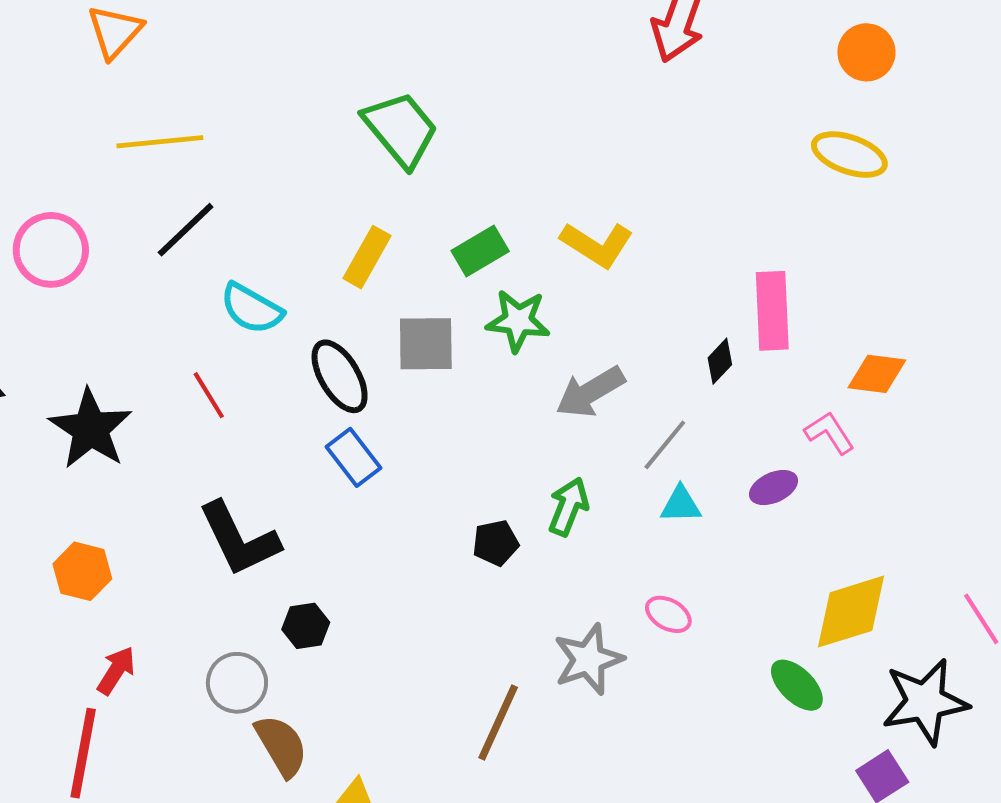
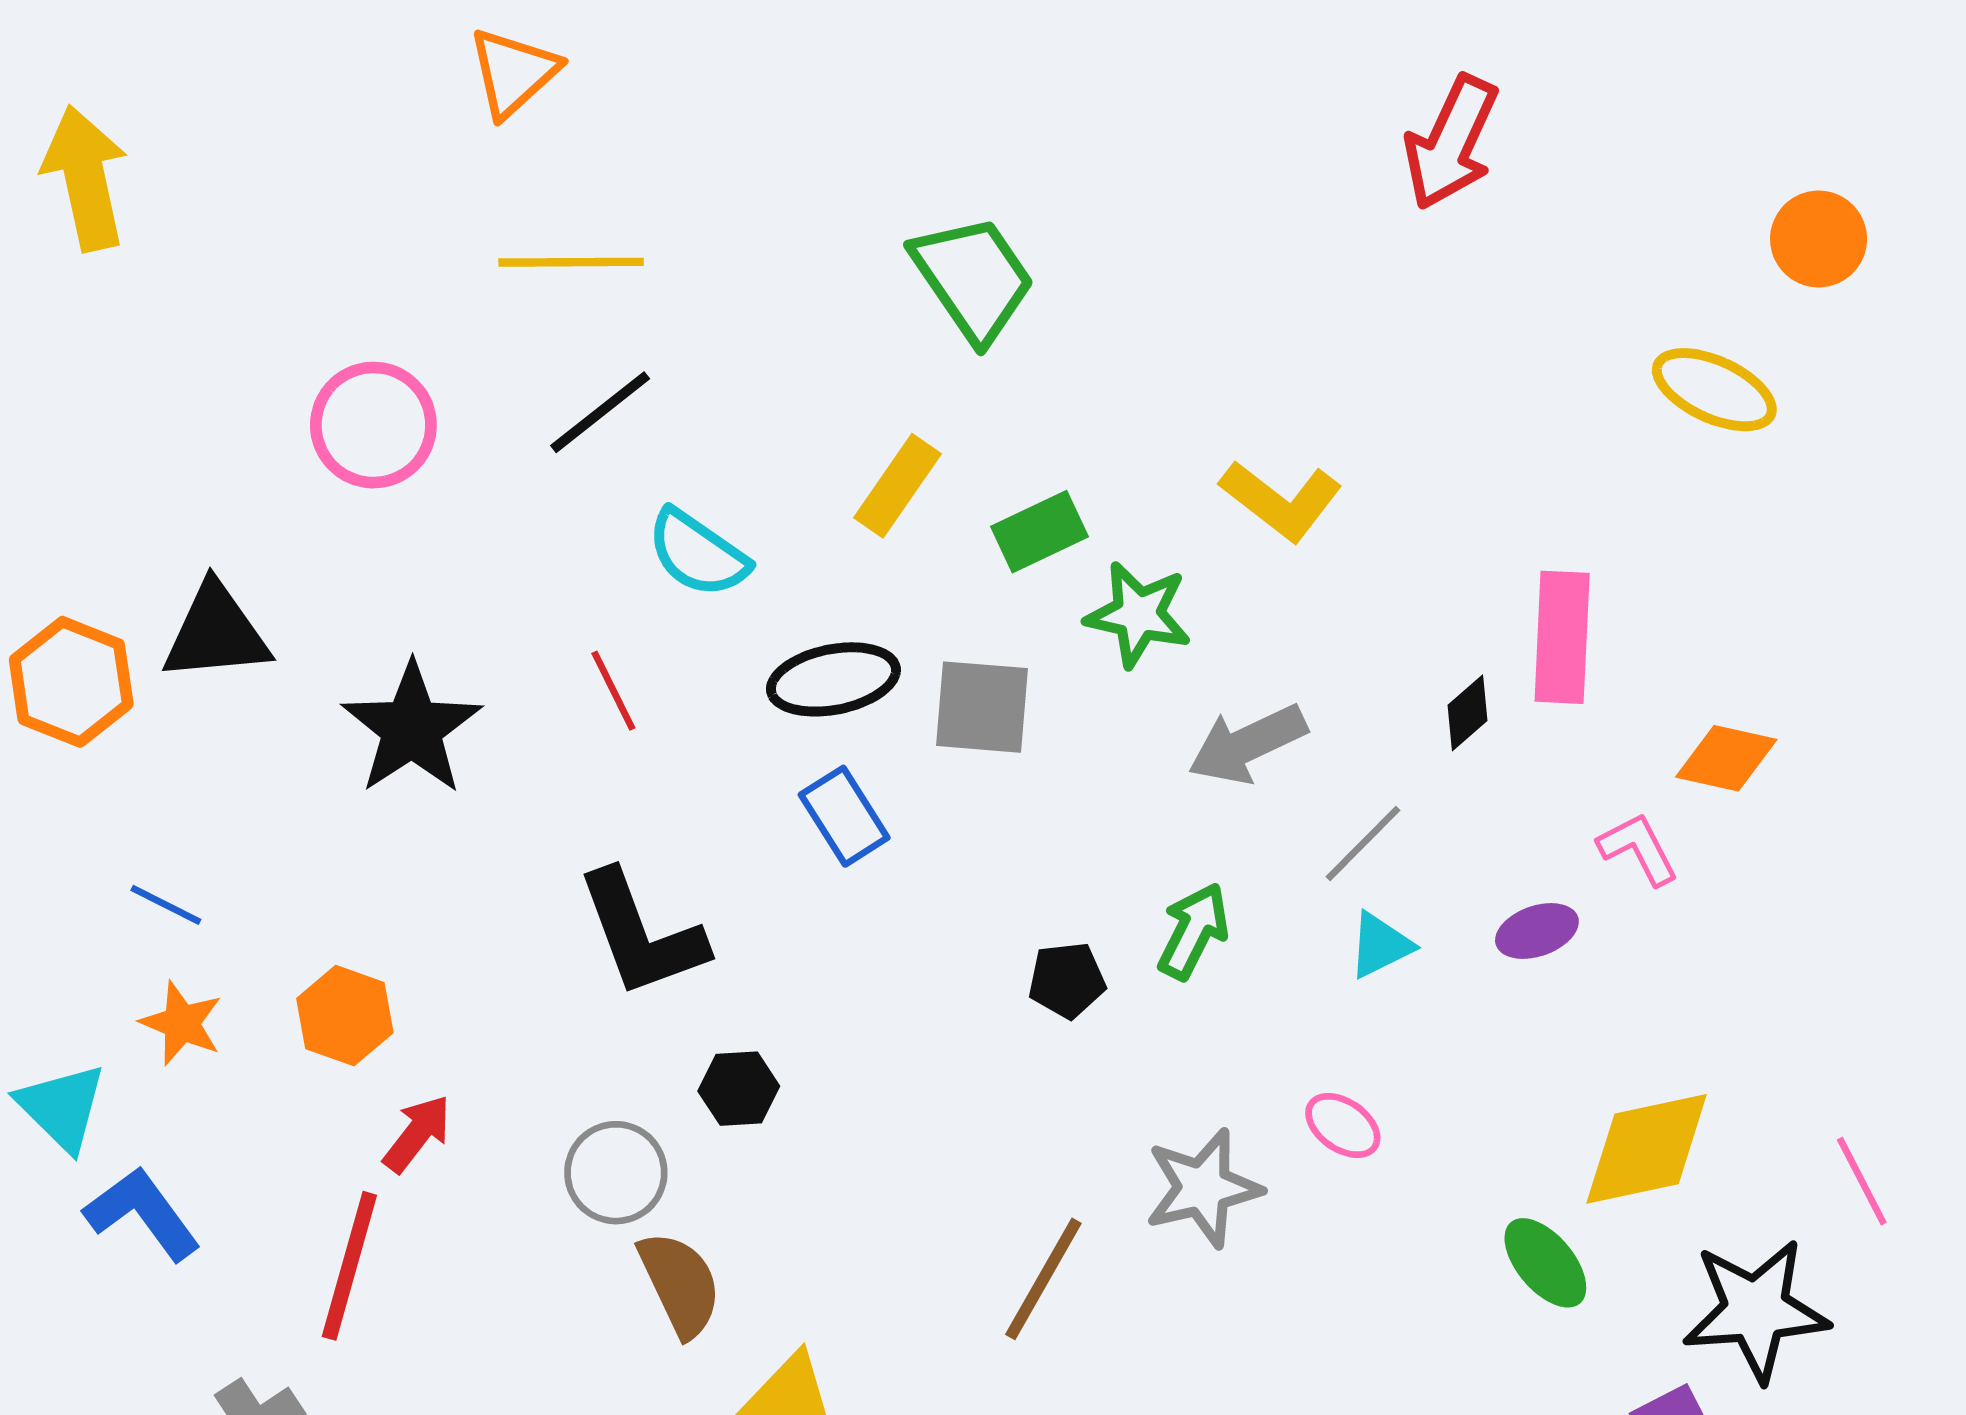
orange circle: (866, 52) -> (1819, 239), moved
green rectangle: (480, 251) -> (1039, 532), moved
gray square: (426, 344) -> (982, 707), moved
black ellipse: (340, 376) -> (833, 679), turned -76
cyan triangle: (681, 505) -> (1380, 945), turned -30
orange hexagon: (82, 571) -> (345, 1016), moved

